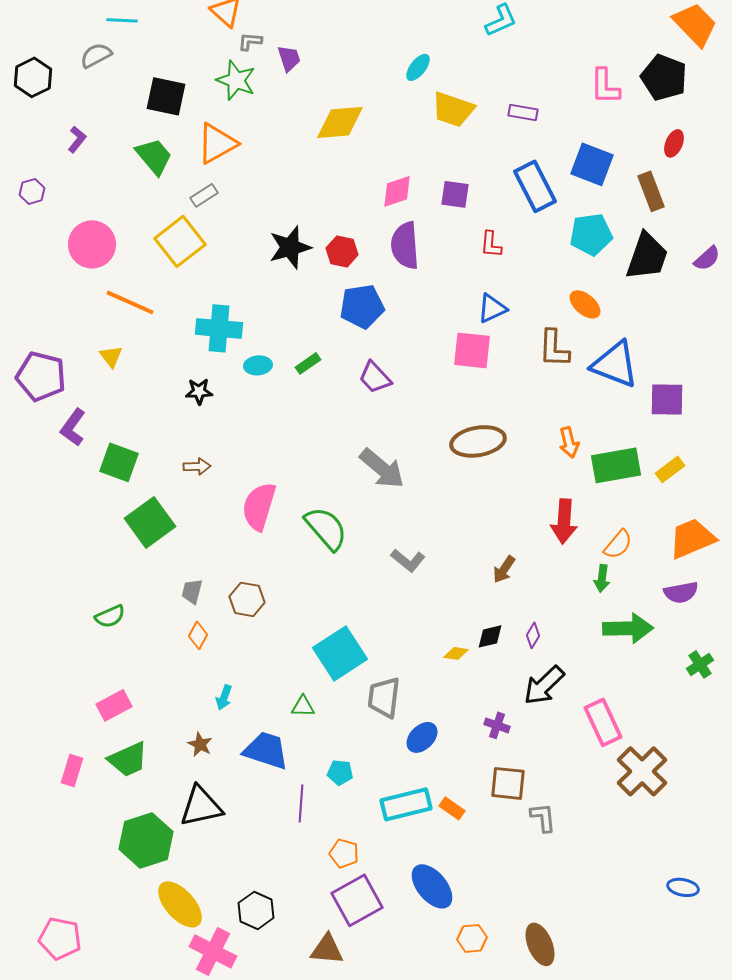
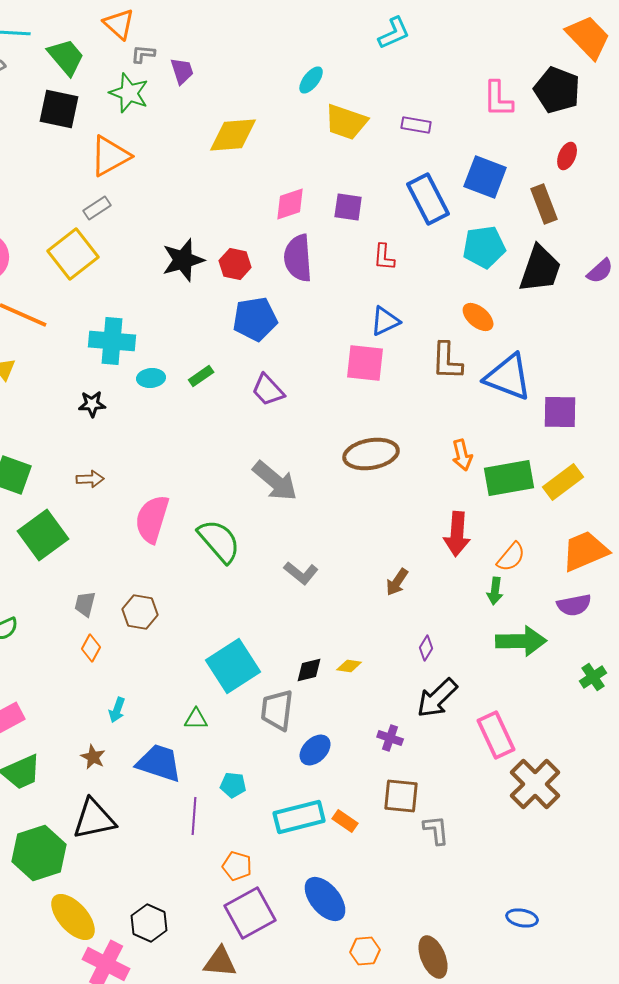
green trapezoid: (154, 156) -> (66, 57), moved
yellow rectangle: (670, 469) -> (563, 482), size x1.4
black diamond: (490, 636) -> (309, 670), moved
blue ellipse: (683, 887) -> (522, 918), moved

